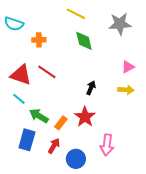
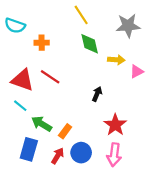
yellow line: (76, 14) -> (81, 15), turned 30
yellow arrow: (126, 90) -> (116, 60), moved
red star: (85, 117) -> (115, 125), moved
blue circle: (76, 159) -> (81, 153), moved

